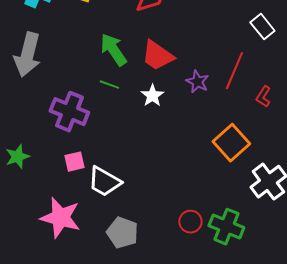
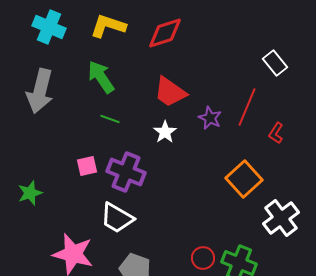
green arrow: (113, 50) -> (101, 77), moved
green line: (109, 85) -> (110, 119), moved
purple cross: (69, 112) -> (126, 172), moved
pink square: (74, 162) -> (87, 166), moved

